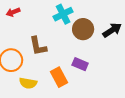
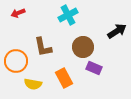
brown circle: (83, 29) -> (83, 47), moved
purple rectangle: (80, 64) -> (94, 68), moved

